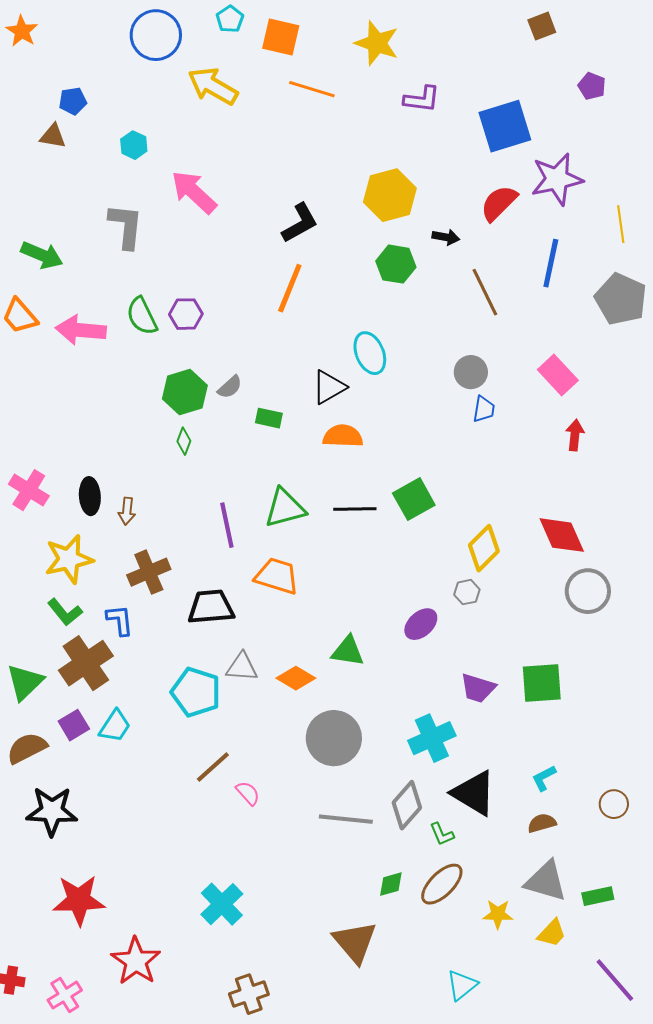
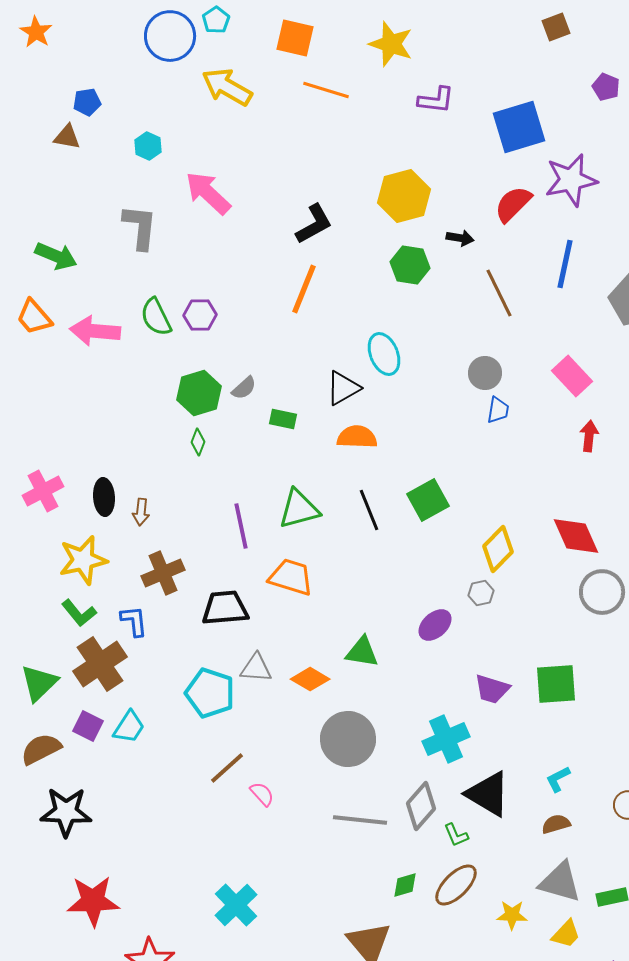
cyan pentagon: (230, 19) -> (216, 20), moved
pink cross: (29, 490) -> (43, 491), turned 30
black line: (355, 509) -> (369, 510), turned 69
purple square: (74, 725) -> (88, 726), turned -32

